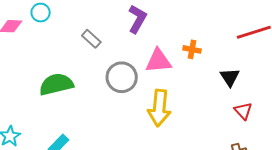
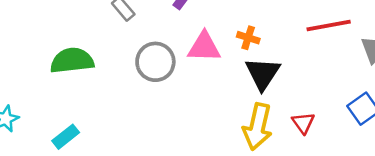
black triangle: (230, 77) -> (263, 74), moved, size x1.4
yellow arrow: (159, 108) -> (258, 127), moved

